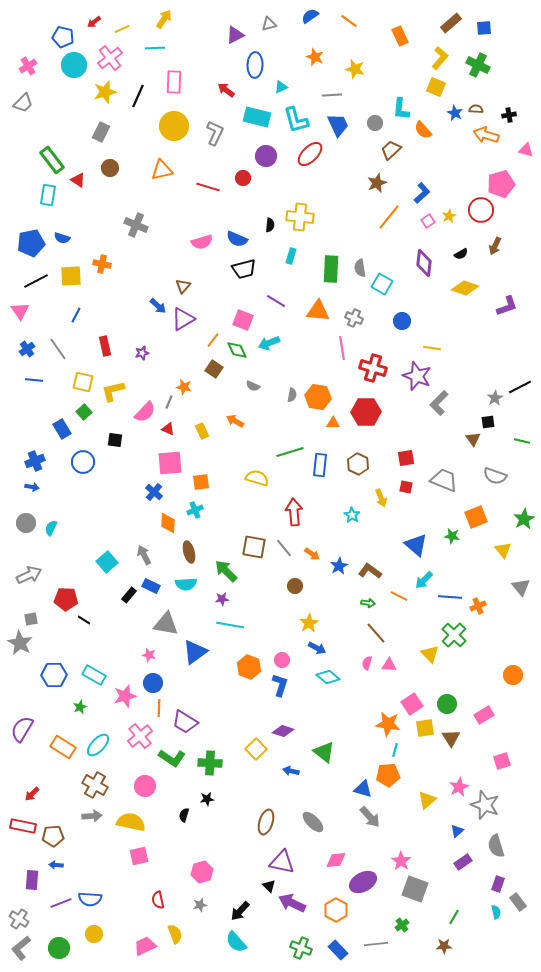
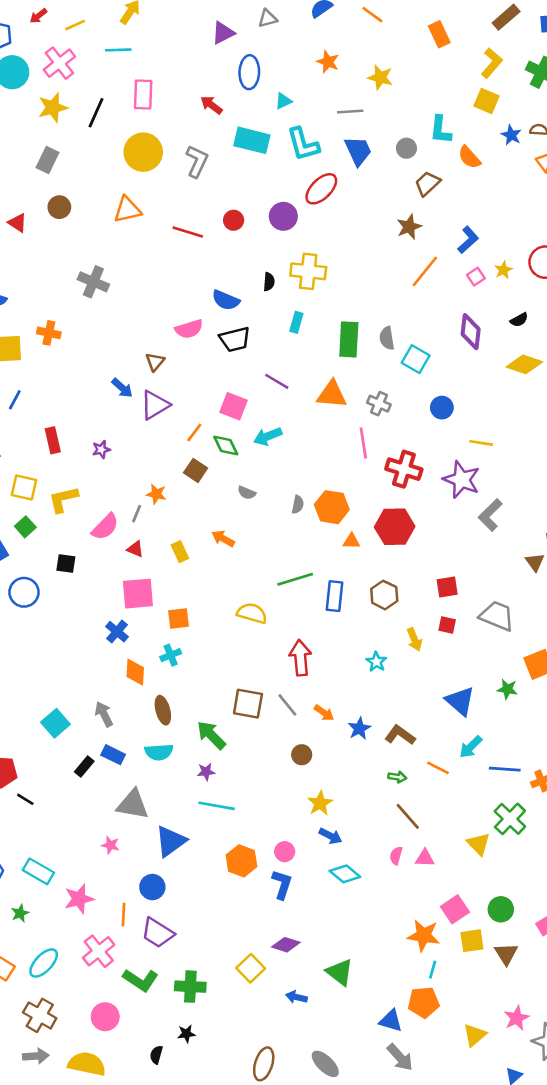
purple circle: (266, 156) -> (283, 216), moved
pink semicircle: (202, 242) -> (189, 329), moved
blue circle: (153, 683) -> (152, 887), moved

